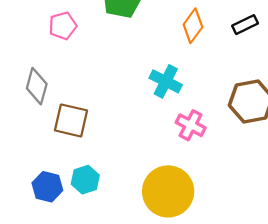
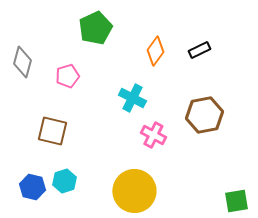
pink pentagon: (63, 26) -> (67, 76), moved
gray diamond: (37, 86) -> (22, 62), moved

